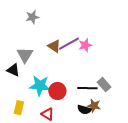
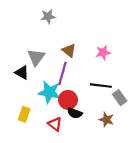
purple line: (69, 44) -> (62, 74), moved, turned -50
black line: (87, 88) -> (101, 86), moved
black semicircle: (84, 110) -> (75, 113), moved

